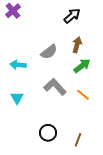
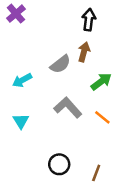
black arrow: (72, 16) -> (89, 20), turned -42
brown arrow: (77, 45) -> (84, 52), moved
cyan arrow: (18, 65) -> (22, 80), turned -35

